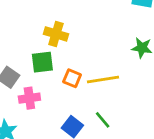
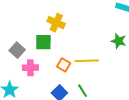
orange square: (72, 78) -> (64, 65), moved

